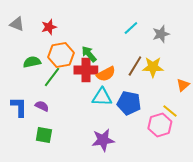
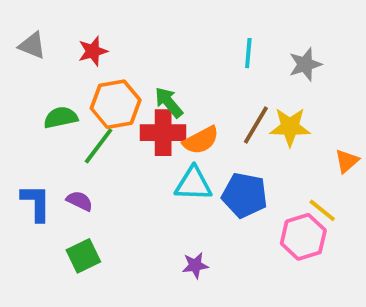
cyan line: (131, 28) -> (248, 53), turned -42
green square: (44, 135) -> (83, 256), turned -36
purple star: (103, 140) -> (195, 265), size x0.6

